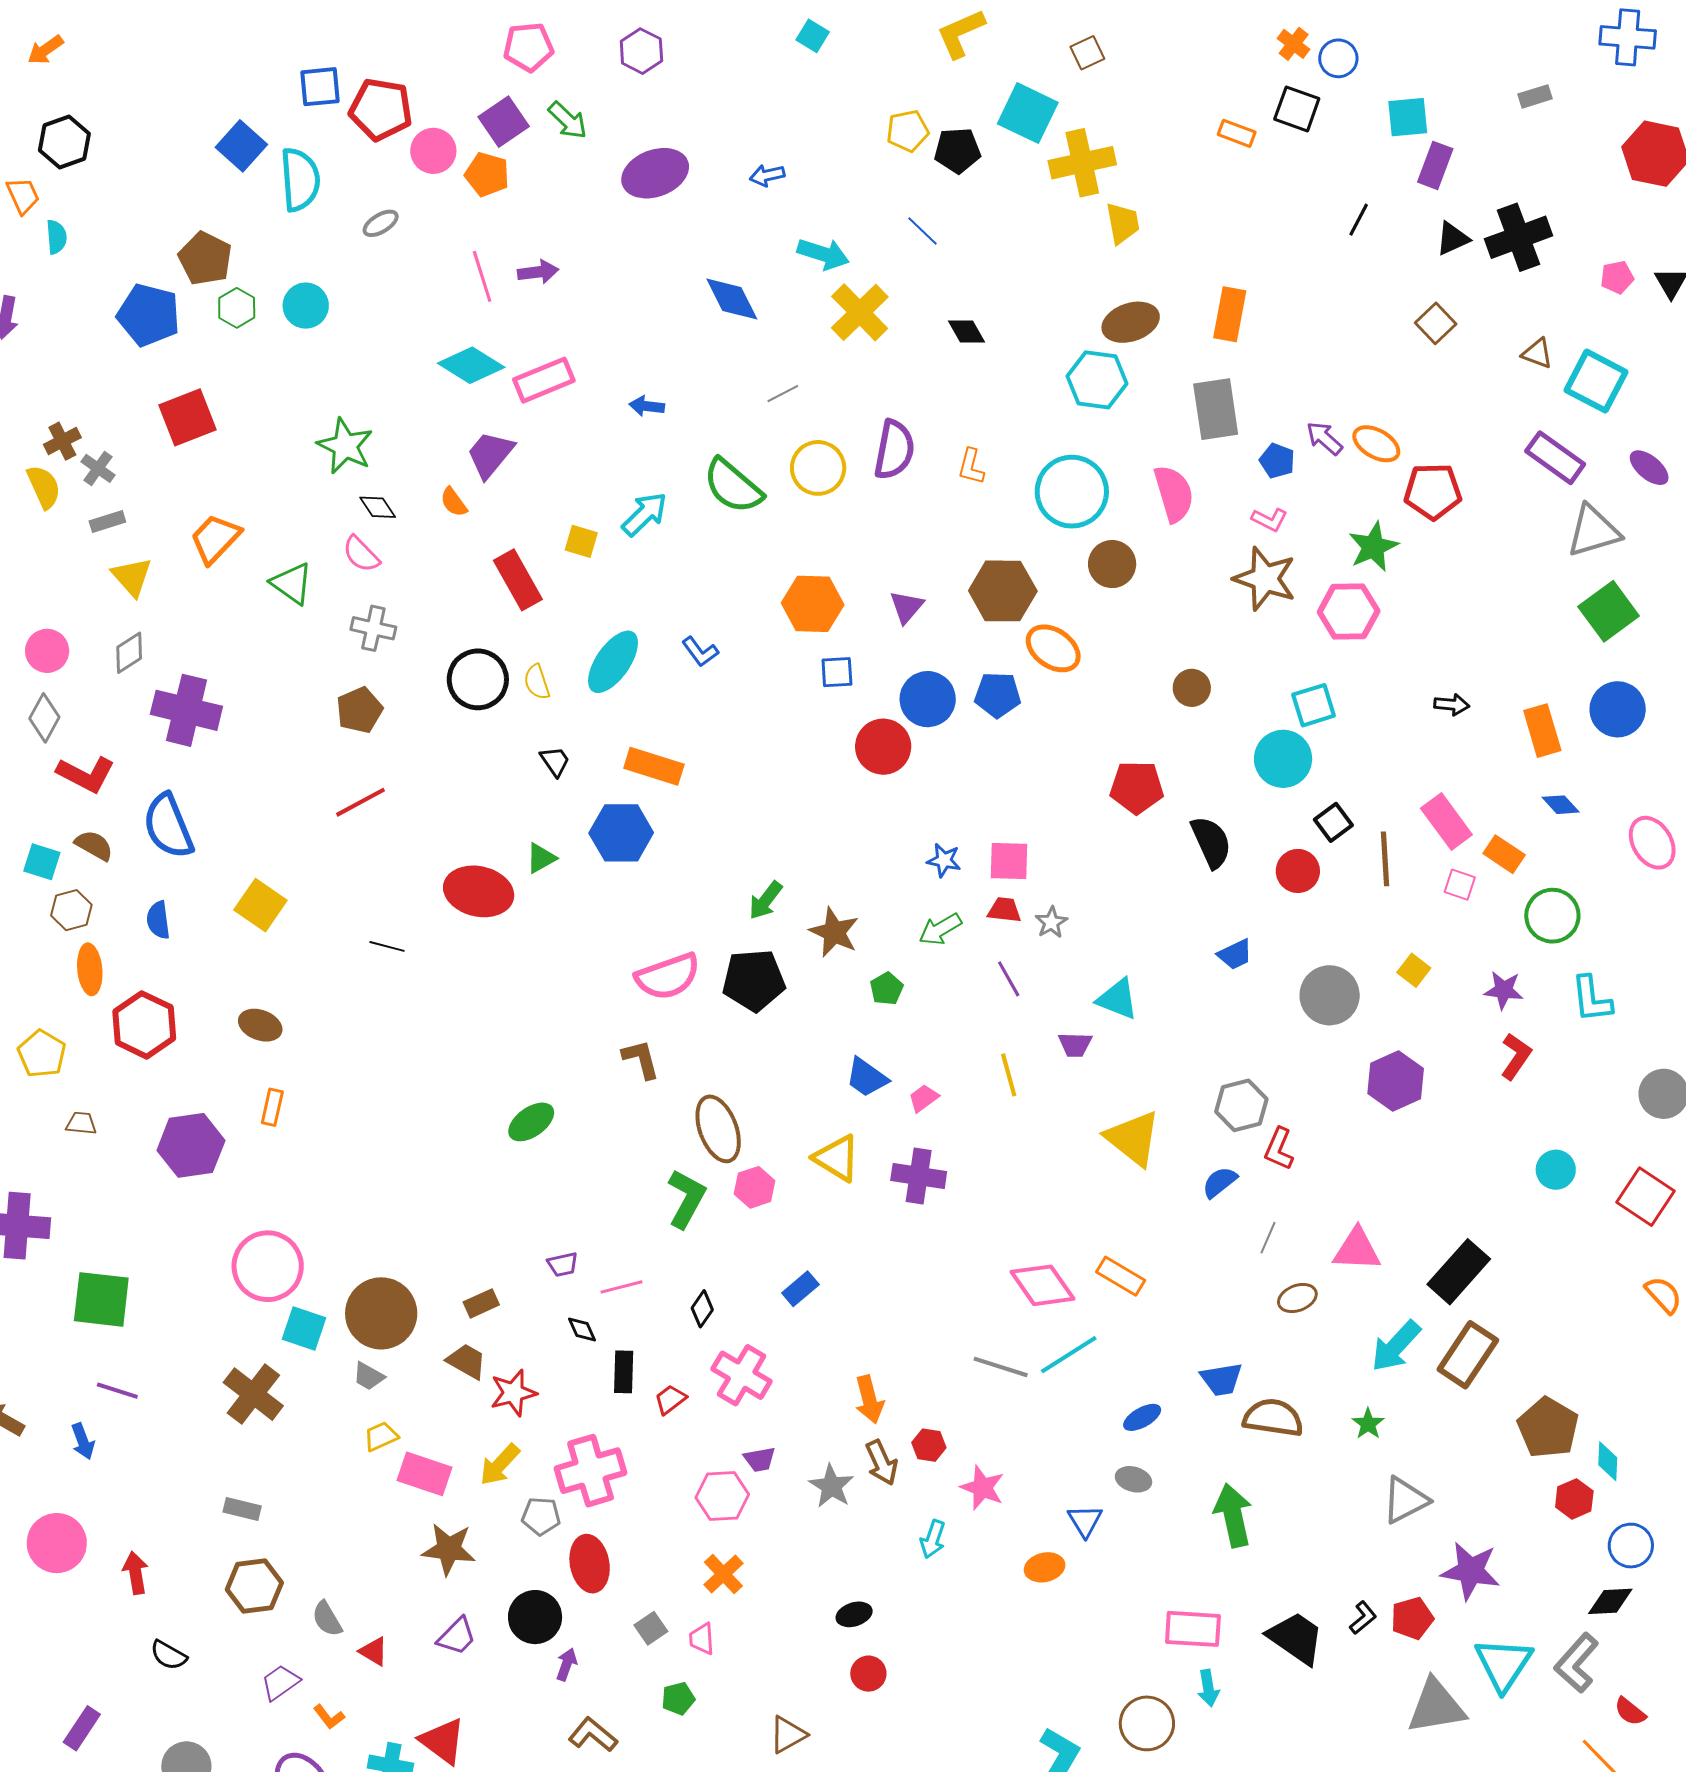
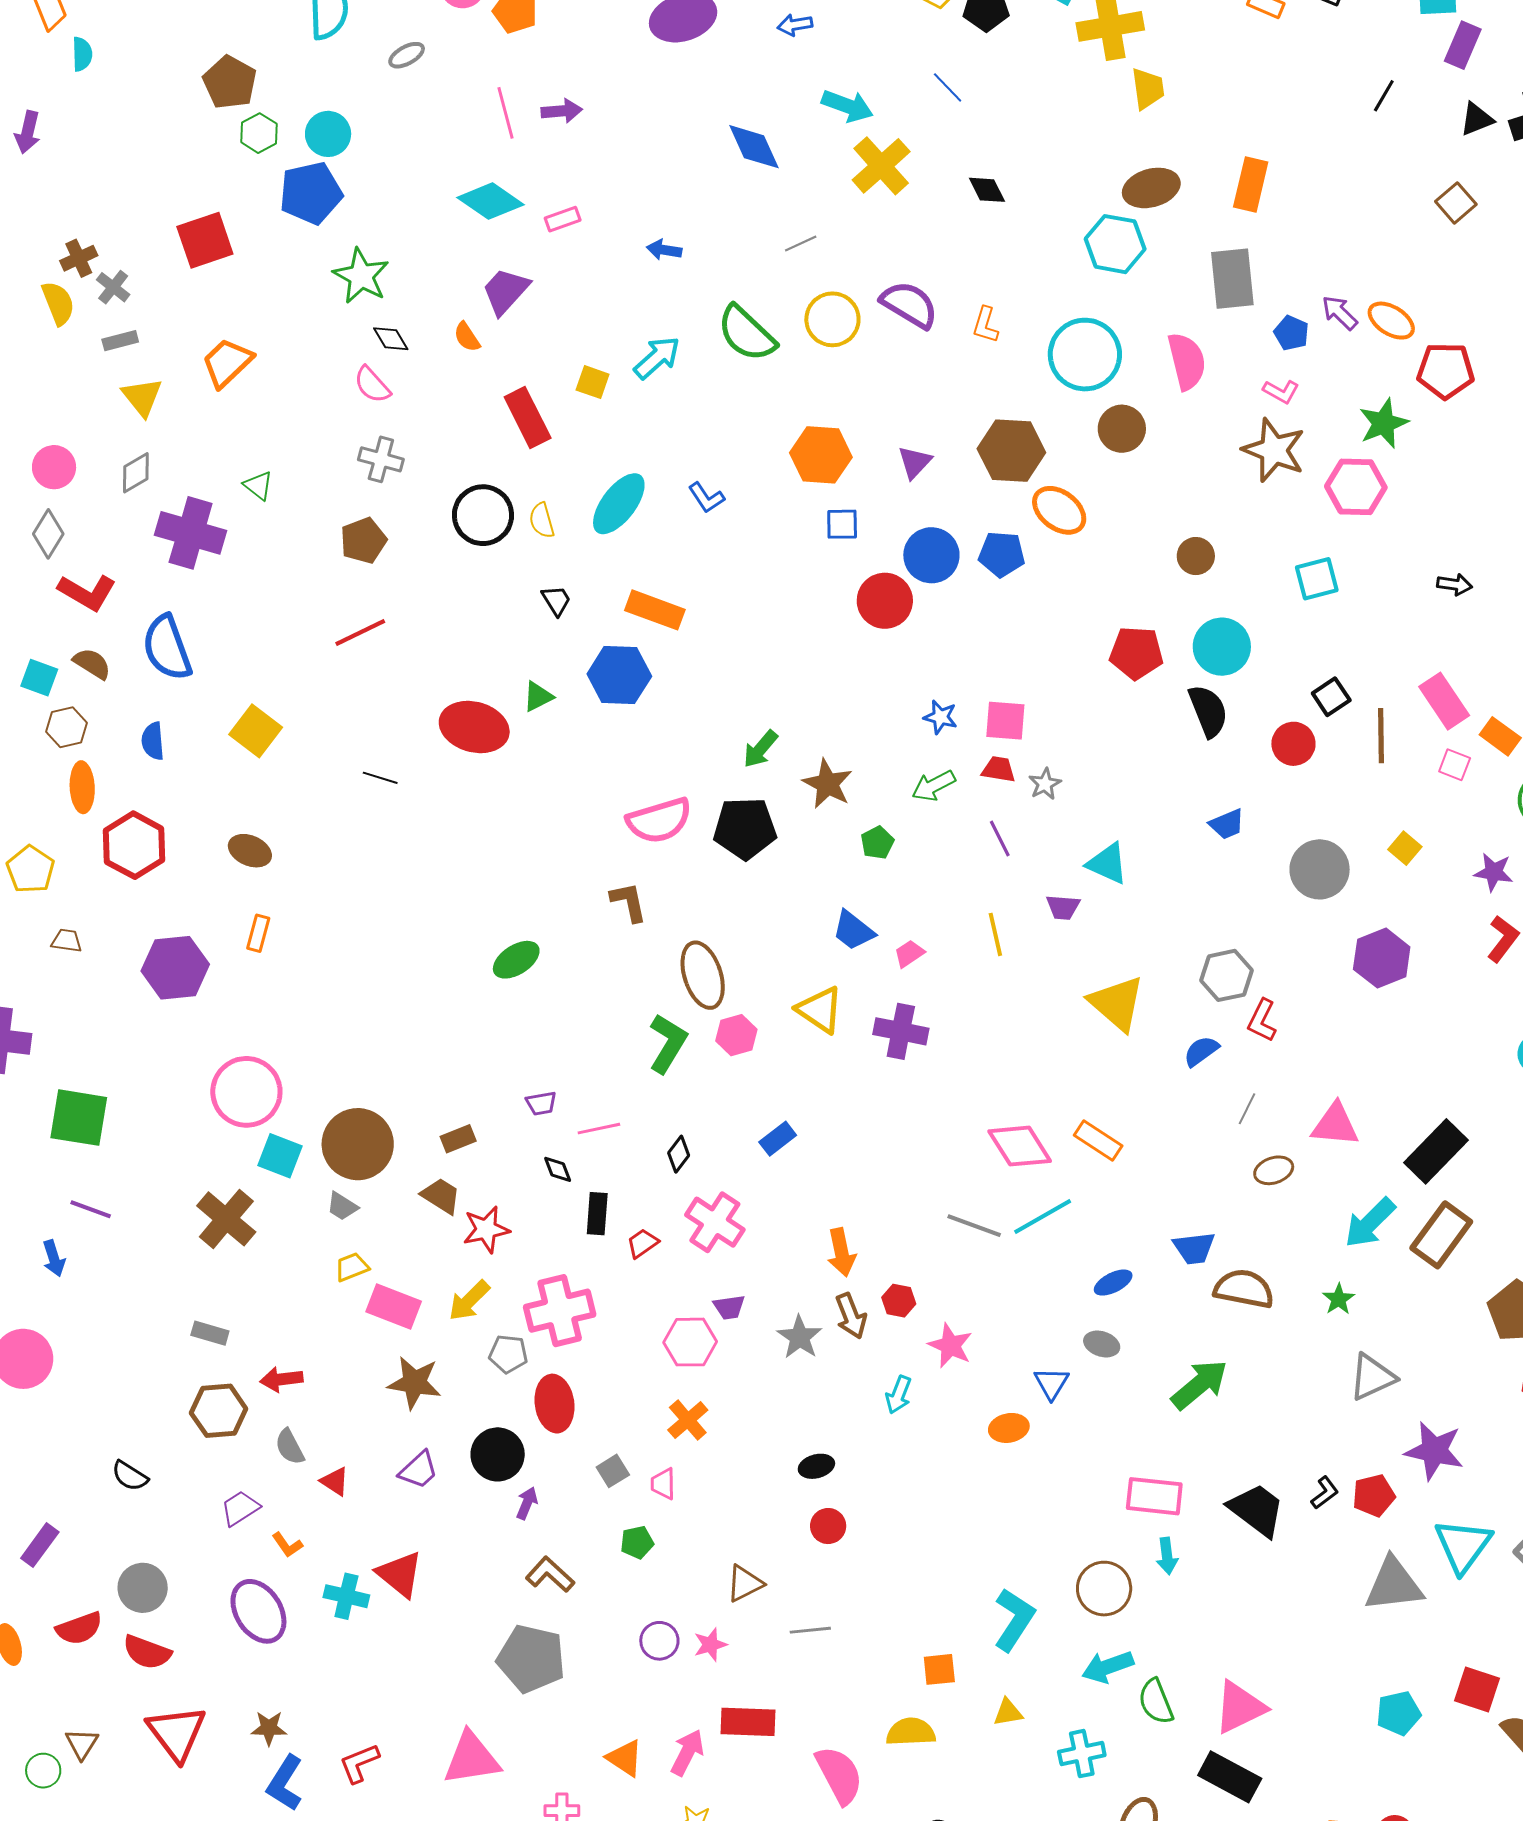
blue pentagon: (149, 315) -> (311, 193), moved, turned -30
pink rectangle: (544, 380) -> (563, 219), size x0.6
purple semicircle: (894, 450) -> (909, 305), turned -72
green triangle: (292, 583) -> (258, 486), moved, size x0.7
cyan circle: (1283, 759) -> (1222, 647), moved
green arrow: (1233, 1515) -> (1200, 1385), turned 60
red arrow: (135, 1573) -> (281, 1379), moved, turned -90

